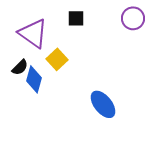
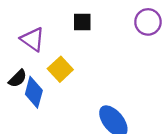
purple triangle: (33, 33) -> (33, 39), size x0.7

